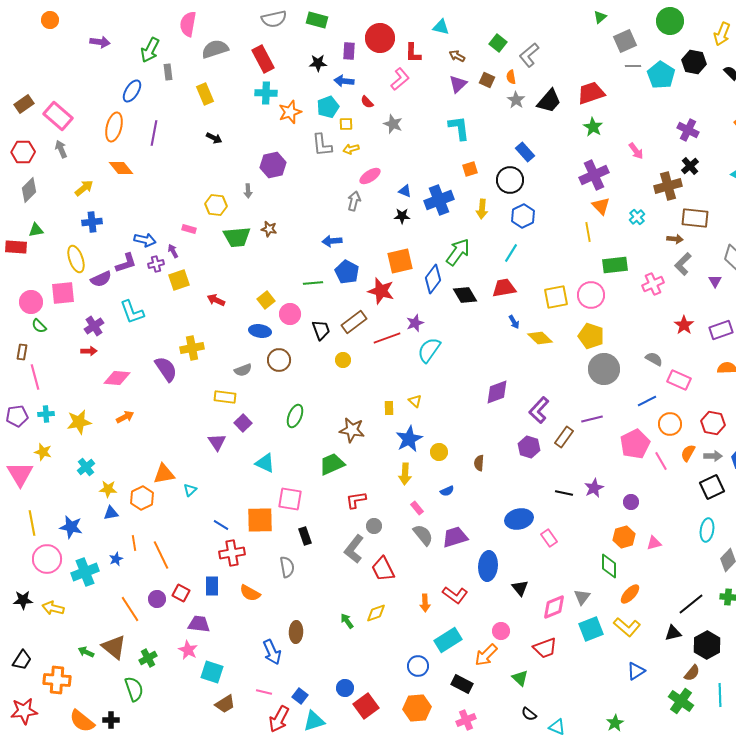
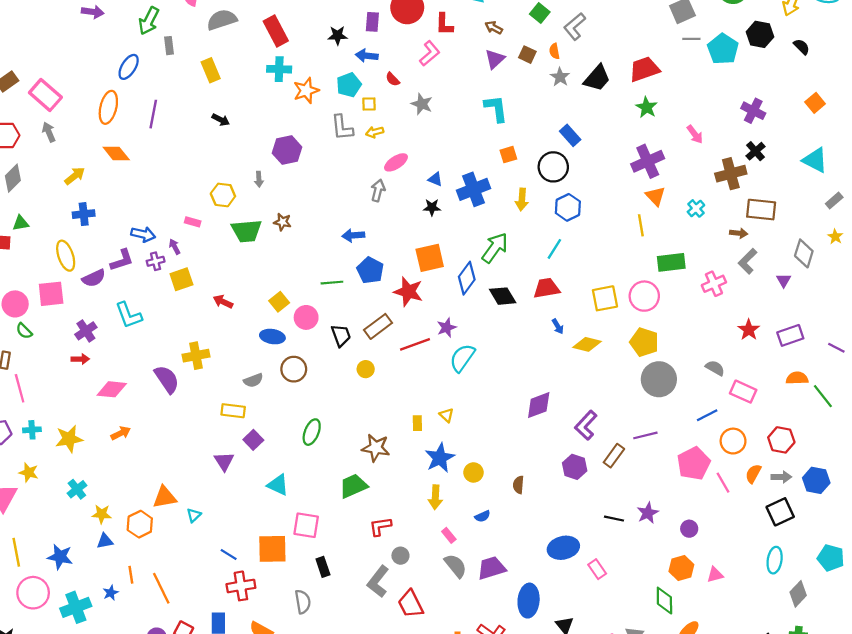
yellow diamond: (540, 338) -> (587, 344), turned -30

